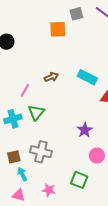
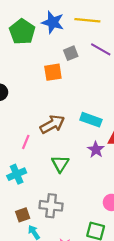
brown arrow: (51, 77) -> (52, 124), size x1.6
green triangle: (36, 113) -> (60, 164), moved
purple star: (85, 130) -> (96, 150), moved

